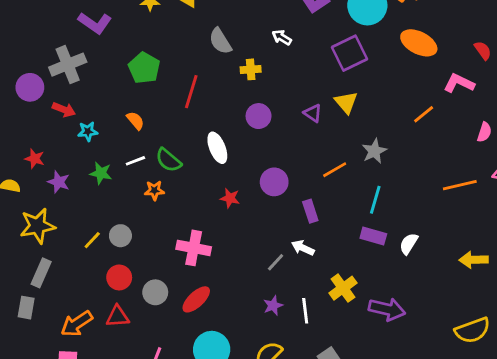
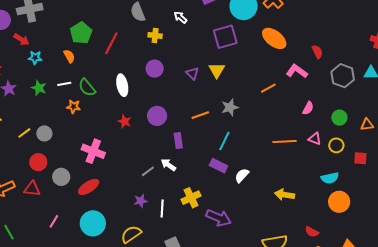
green pentagon: (144, 68) -> (81, 33), moved

